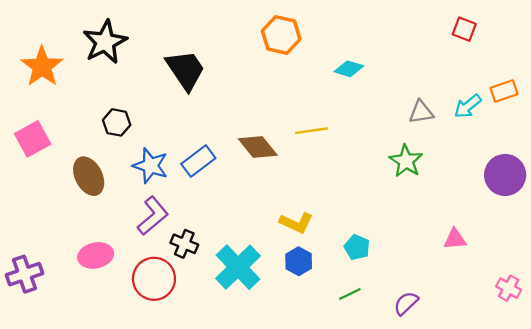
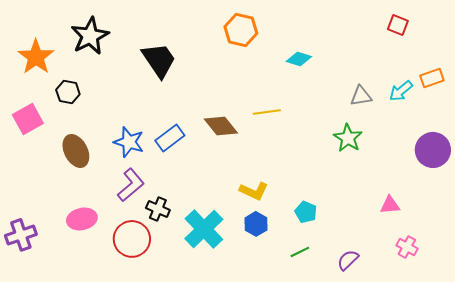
black hexagon: (117, 122) -> (68, 92), moved
pink cross: (509, 288) -> (407, 247), moved

